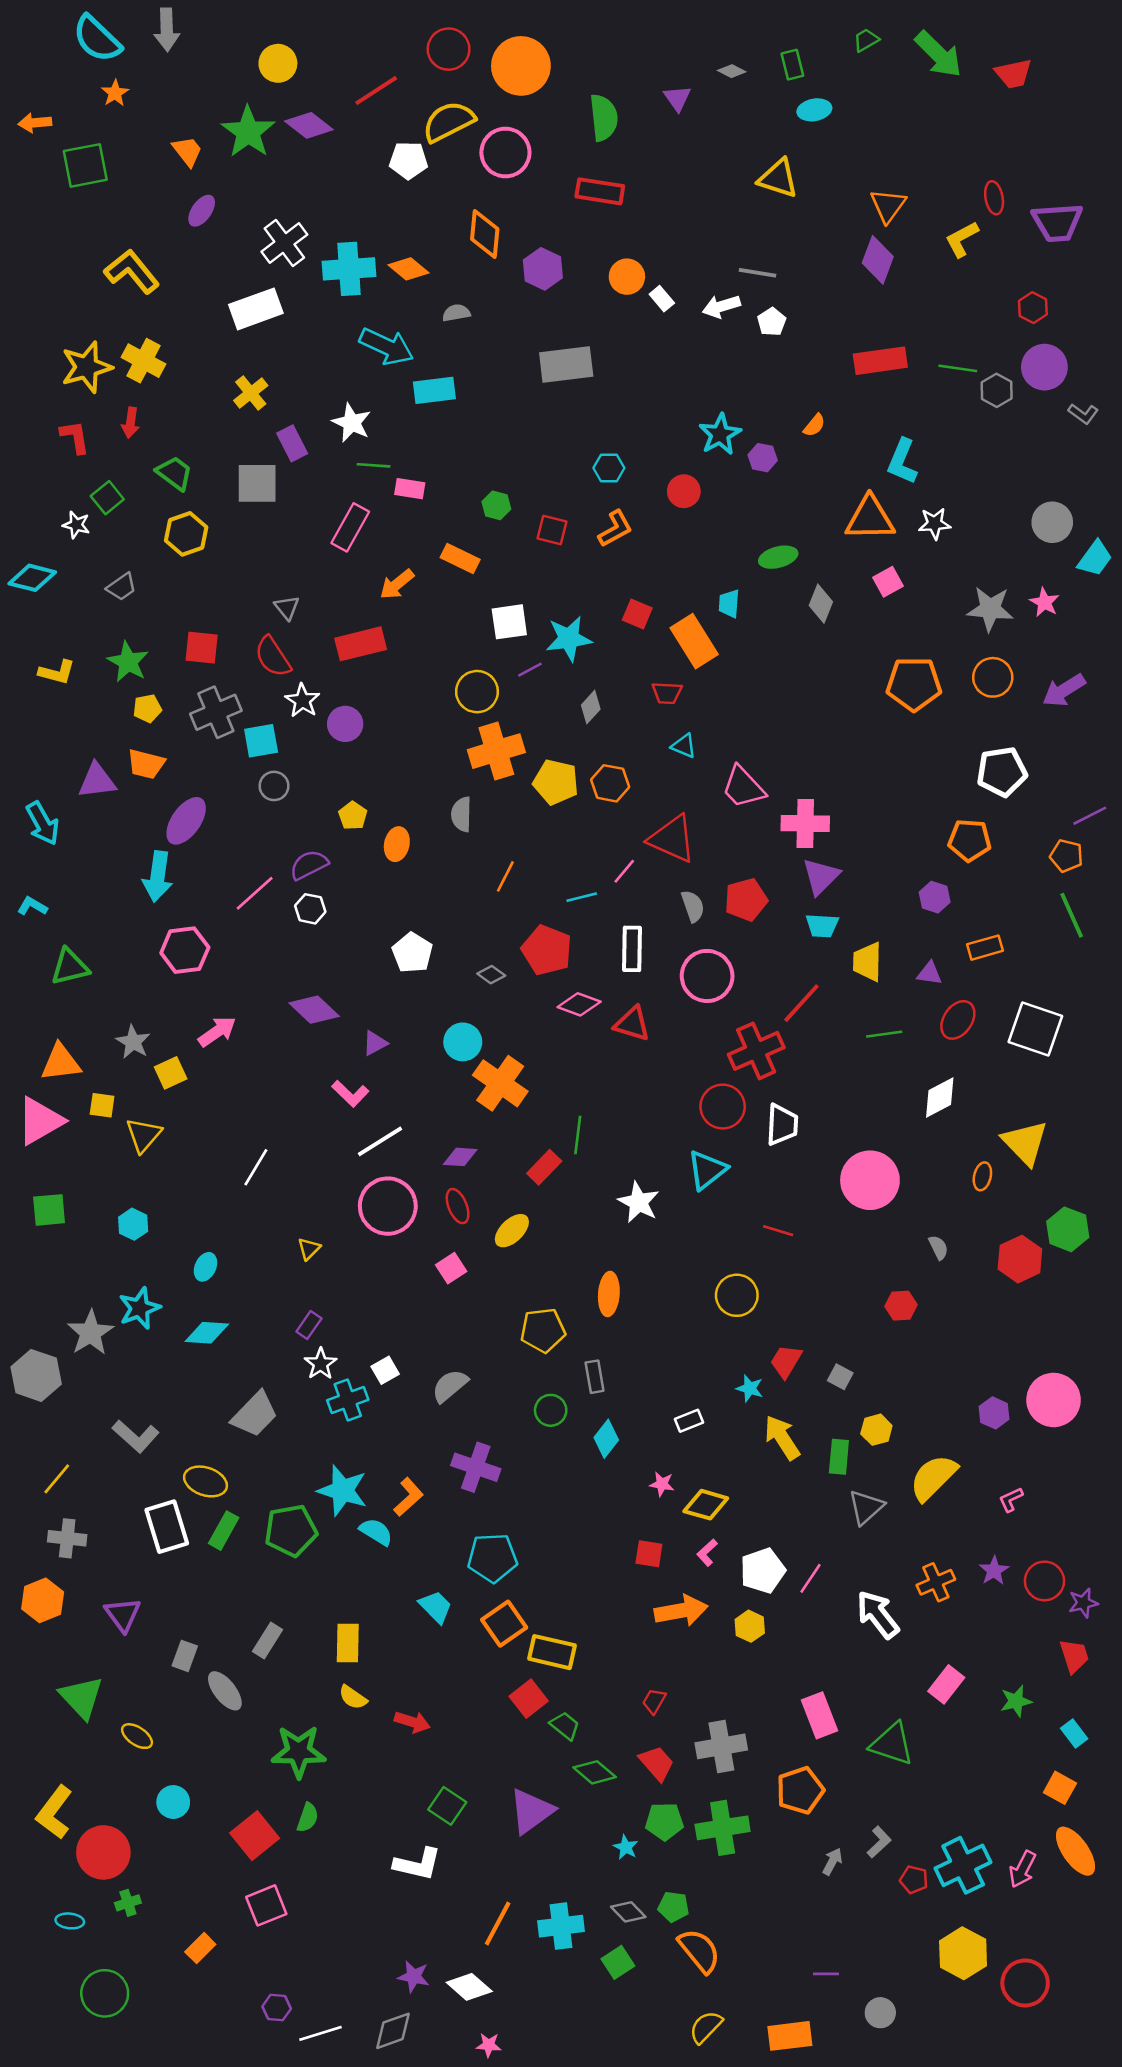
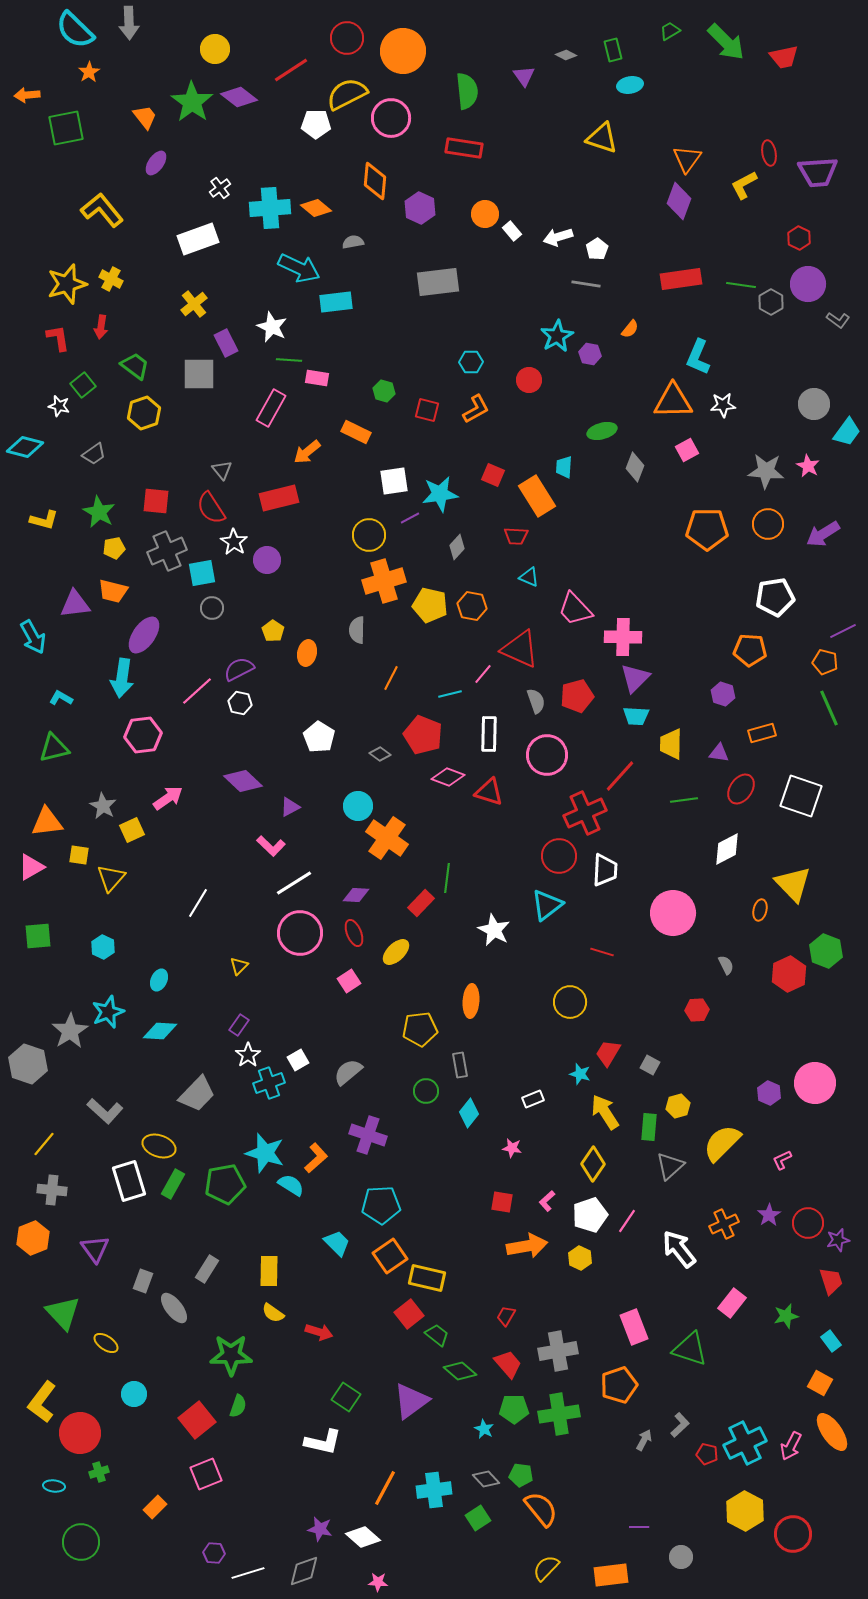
white cross: (284, 243) -> (220, 188), size x0.6
gray line: (757, 273) -> (586, 284), moved
yellow cross: (143, 361) -> (111, 279), size x0.7
cyan L-shape: (32, 906) -> (61, 698), moved
pink triangle: (40, 1121) -> (31, 867), size x0.7
yellow diamond: (706, 1505) -> (593, 1164), moved, turned -72

